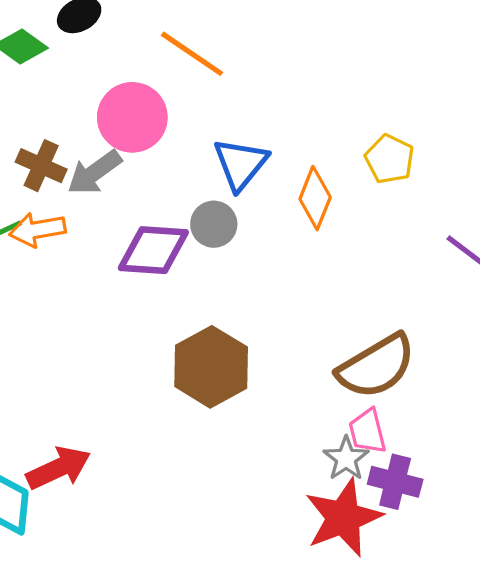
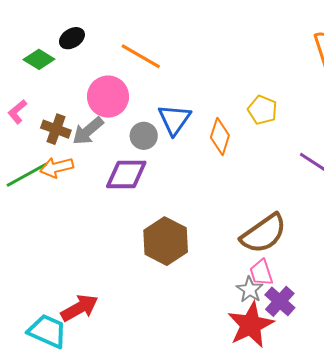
gray circle: (214, 224) -> (144, 136), moved
purple cross: (395, 482) -> (280, 301), turned 32

